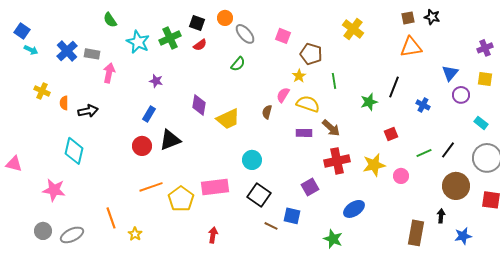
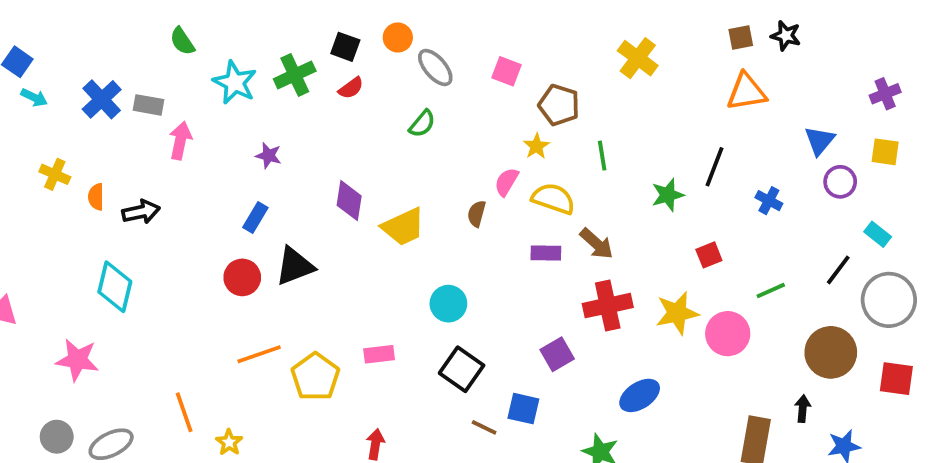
black line: (448, 150) -> (838, 270), moved
pink circle: (401, 176) -> (728, 334), size x1.5
pink rectangle: (215, 187) -> (379, 354), size x0.6

